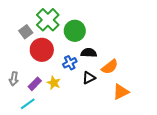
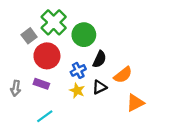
black semicircle: (89, 53) -> (99, 59), turned 112
yellow star: (54, 83) -> (77, 91), moved
purple rectangle: (35, 84) -> (41, 84), moved, turned 64
cyan line: (28, 104) -> (45, 116), moved

